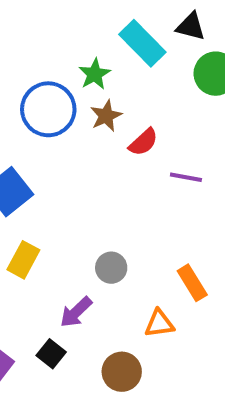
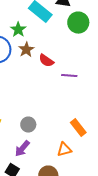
red semicircle: (143, 142) -> (46, 61), turned 84
gray circle: (111, 268) -> (28, 125), moved

